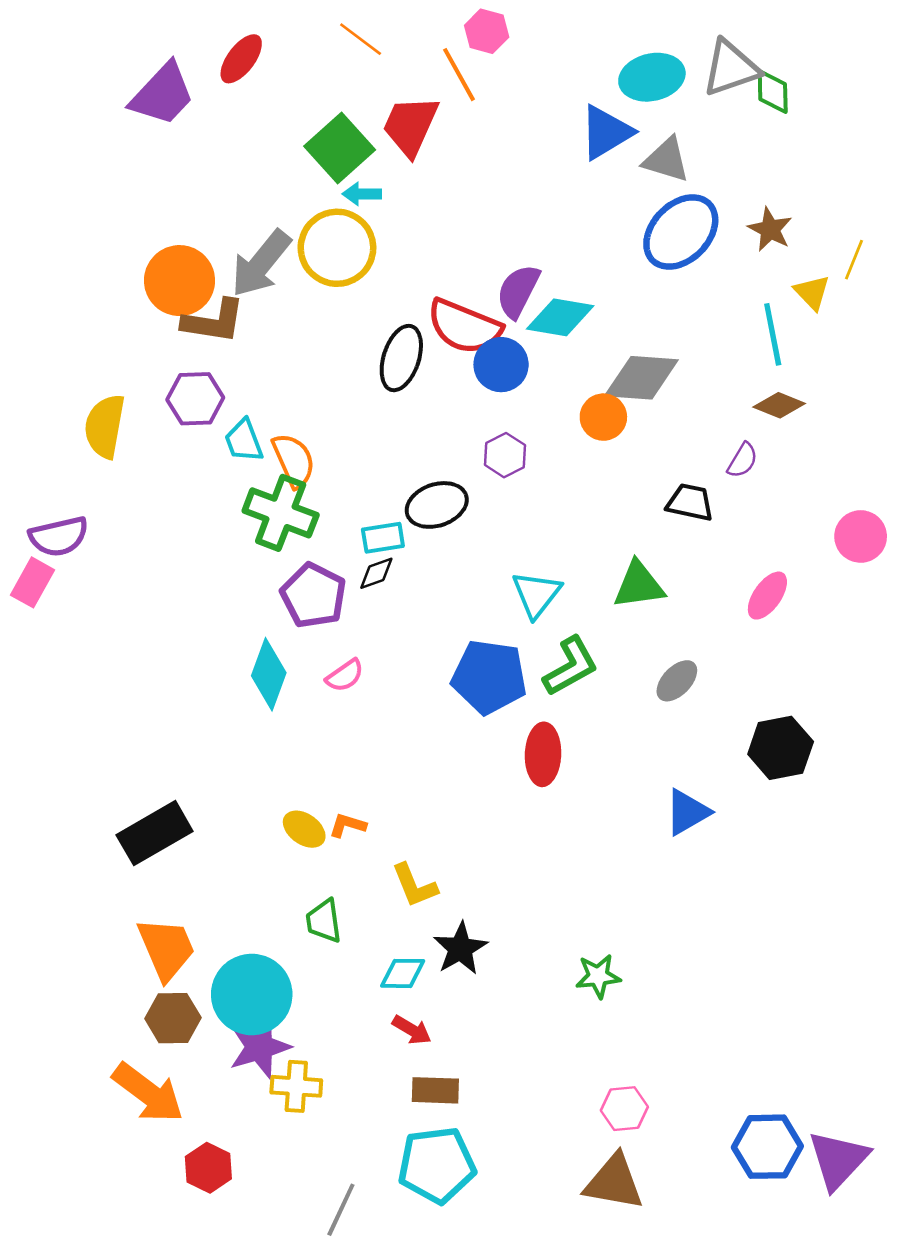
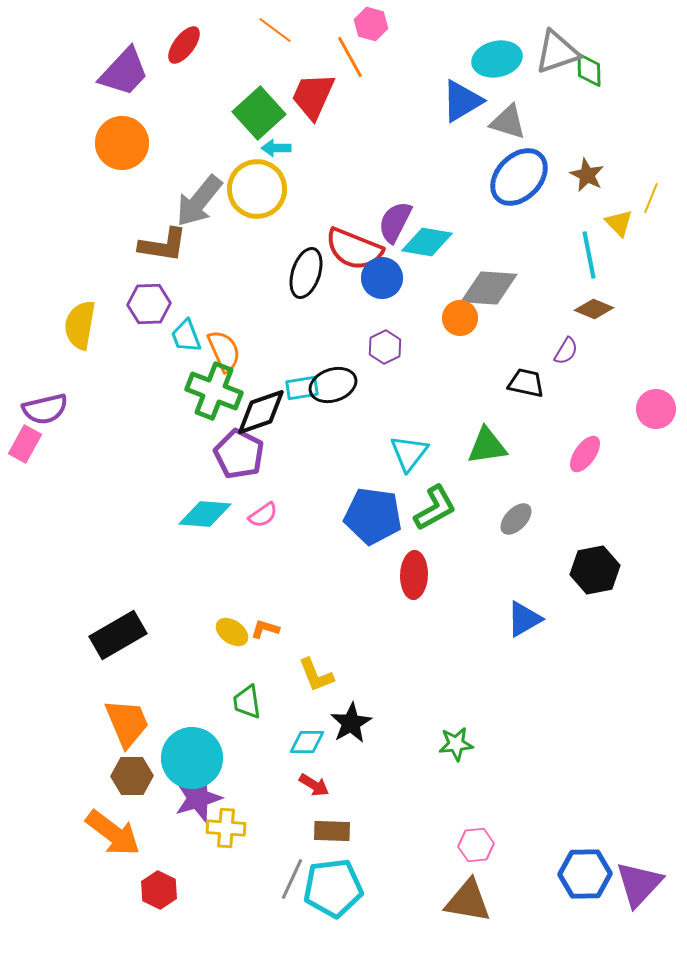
orange circle: (180, 281) -> (122, 143), moved
cyan rectangle: (383, 538) -> (302, 388), moved
black diamond: (376, 573) -> (261, 412), moved, size x1.8
cyan diamond: (269, 674) -> (205, 514), turned 74
gray line: (341, 1210) -> (292, 879), moved

